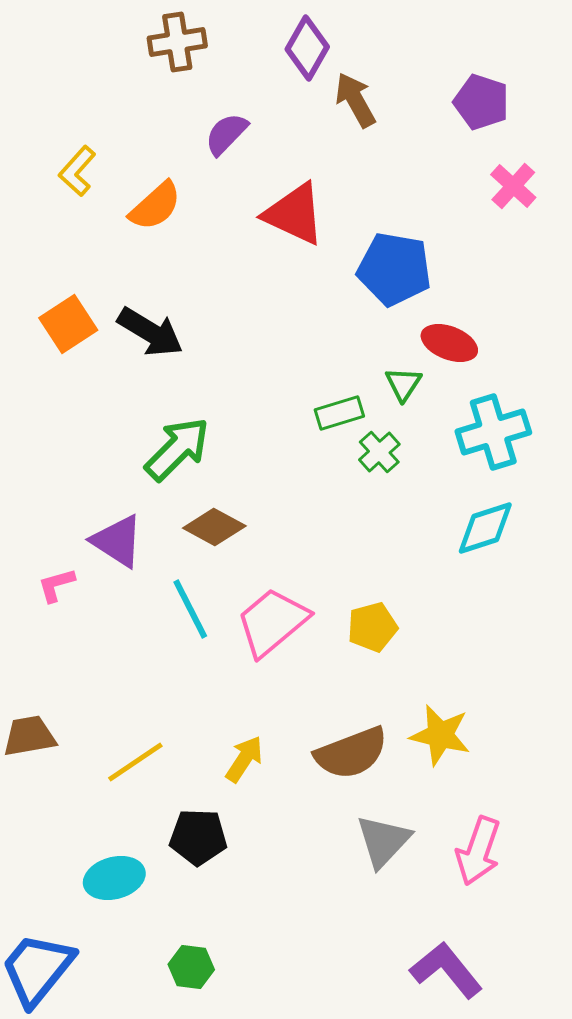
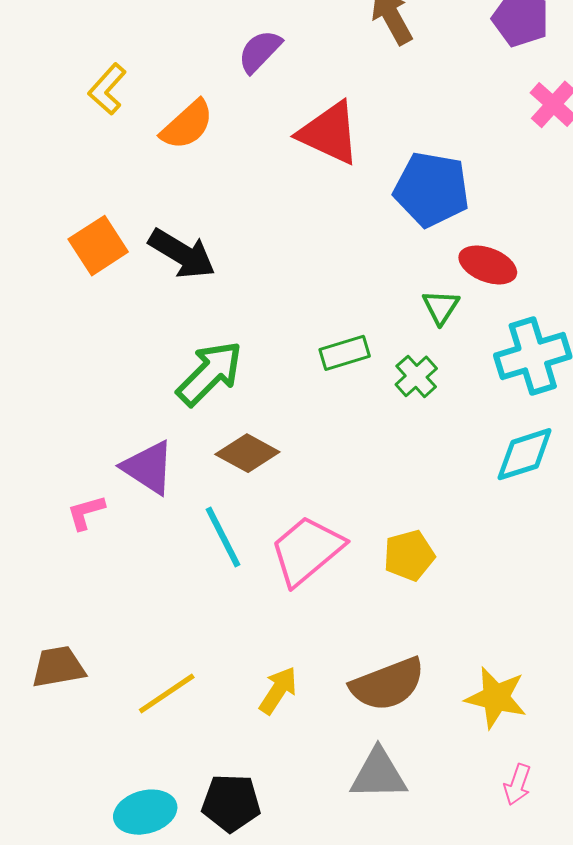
green rectangle: (339, 413) -> (345, 353), moved
yellow star: (440, 735) -> (496, 698), moved
black pentagon: (198, 837) -> (231, 803), moved
gray triangle: (383, 841) -> (378, 774), moved, turned 46
pink arrow: (478, 851) -> (517, 784), size x0.6

